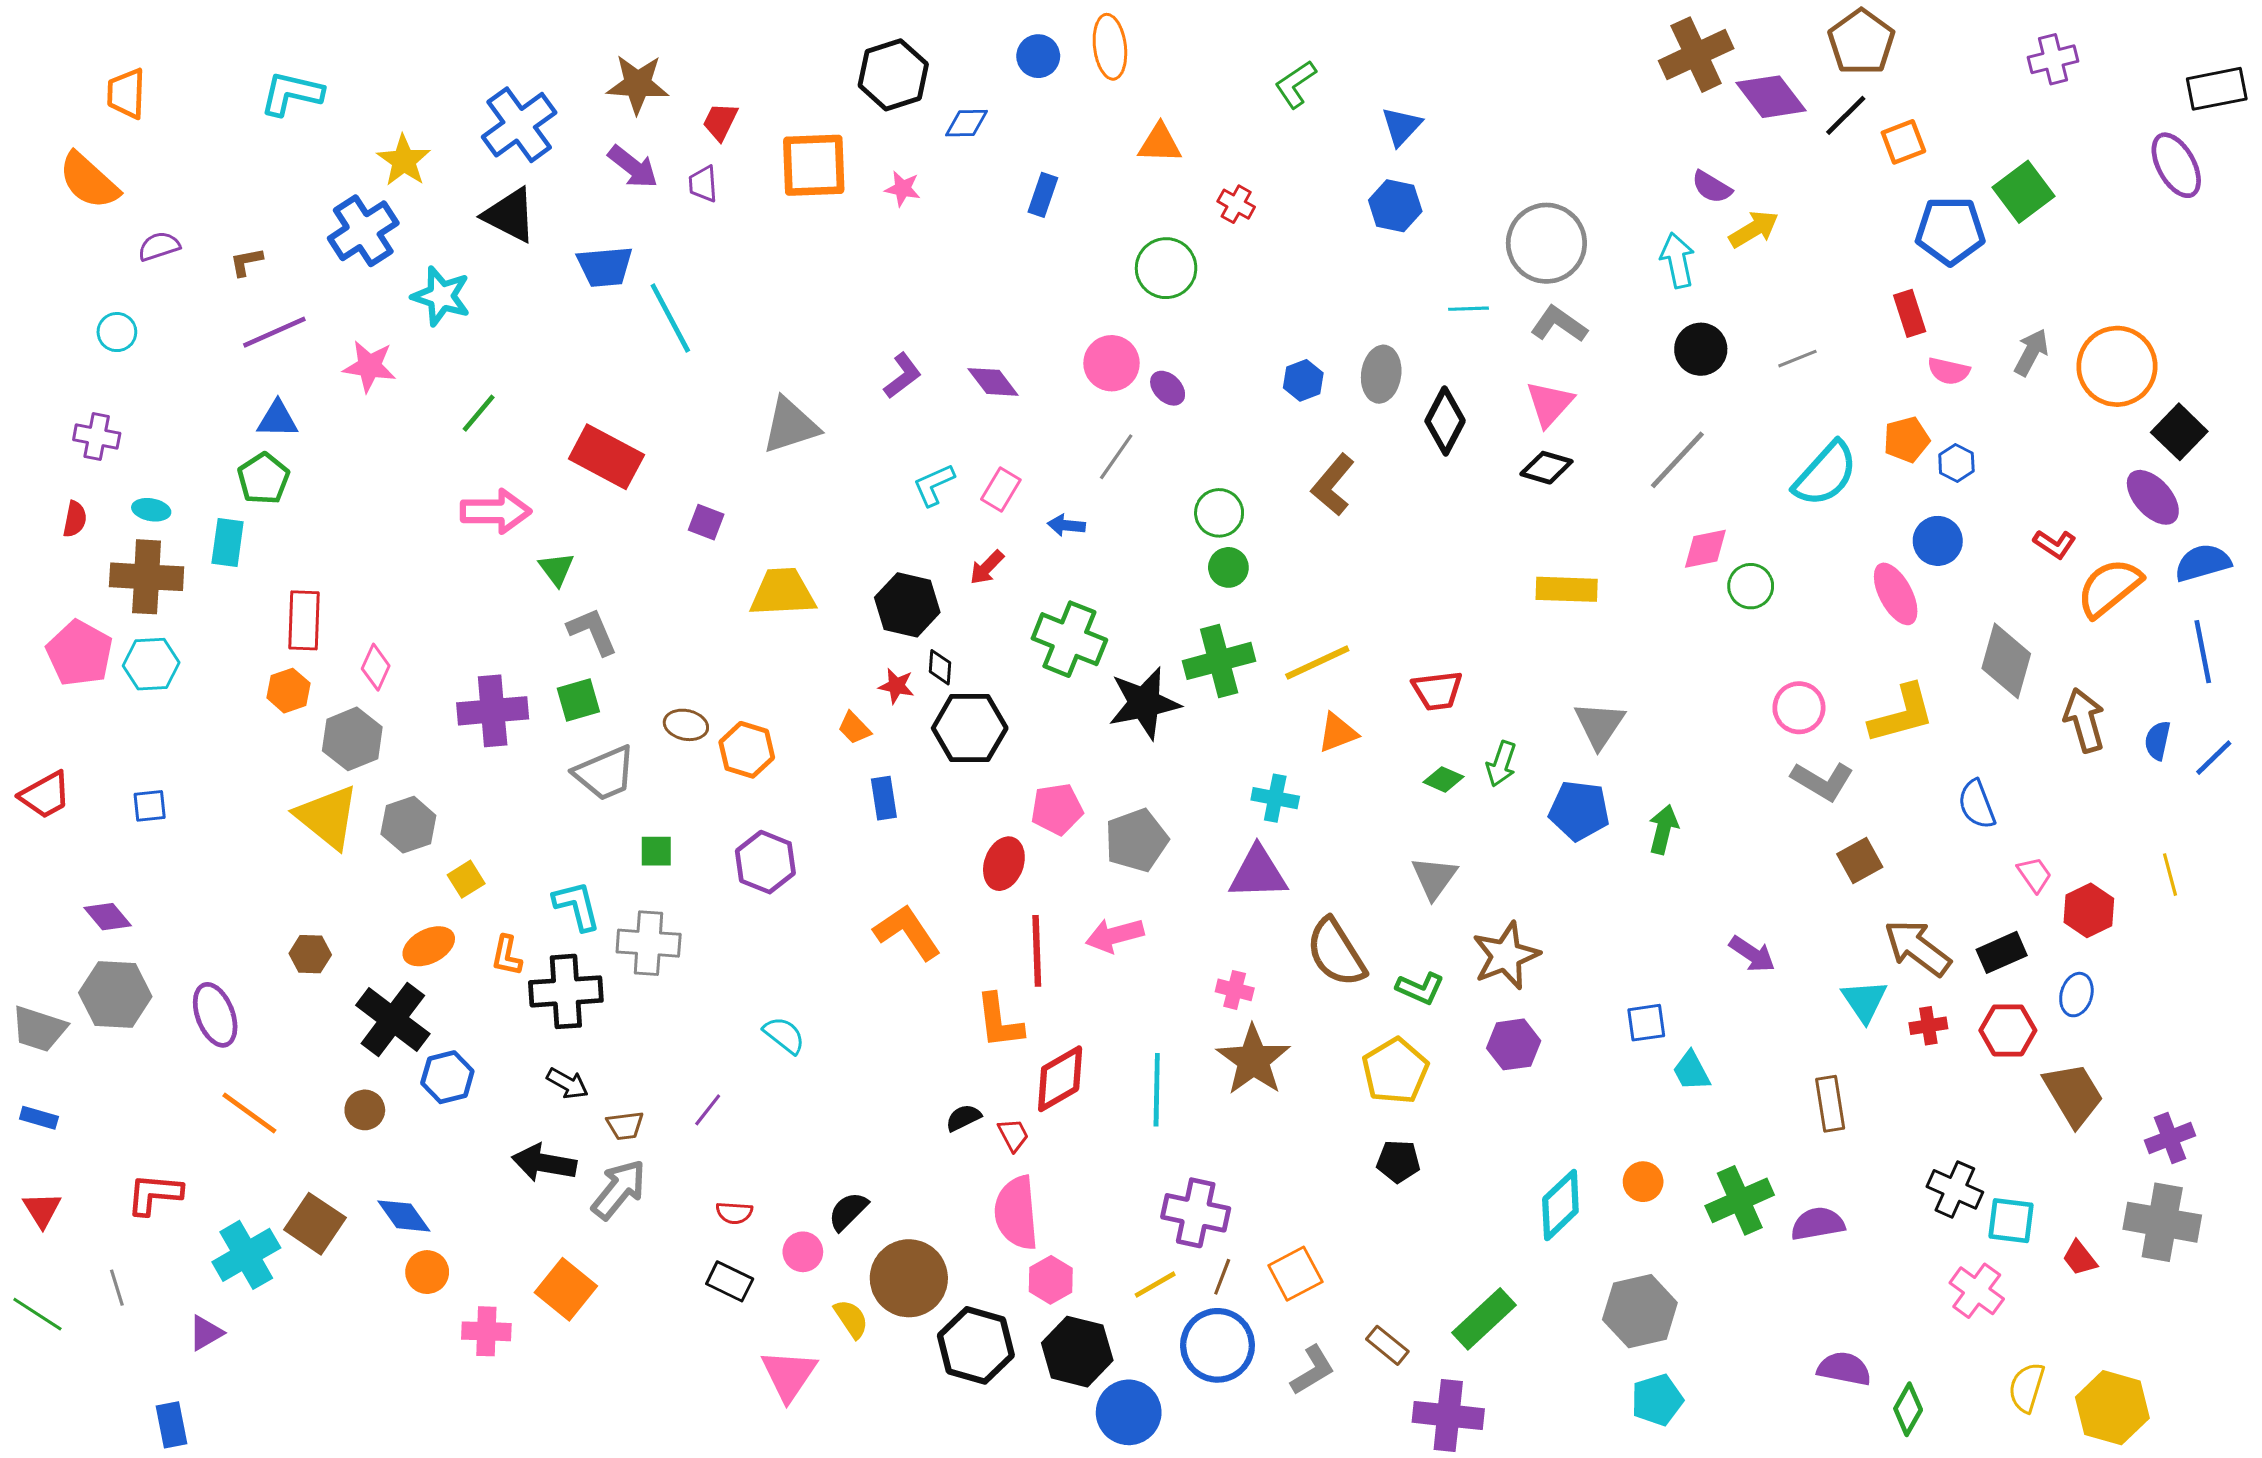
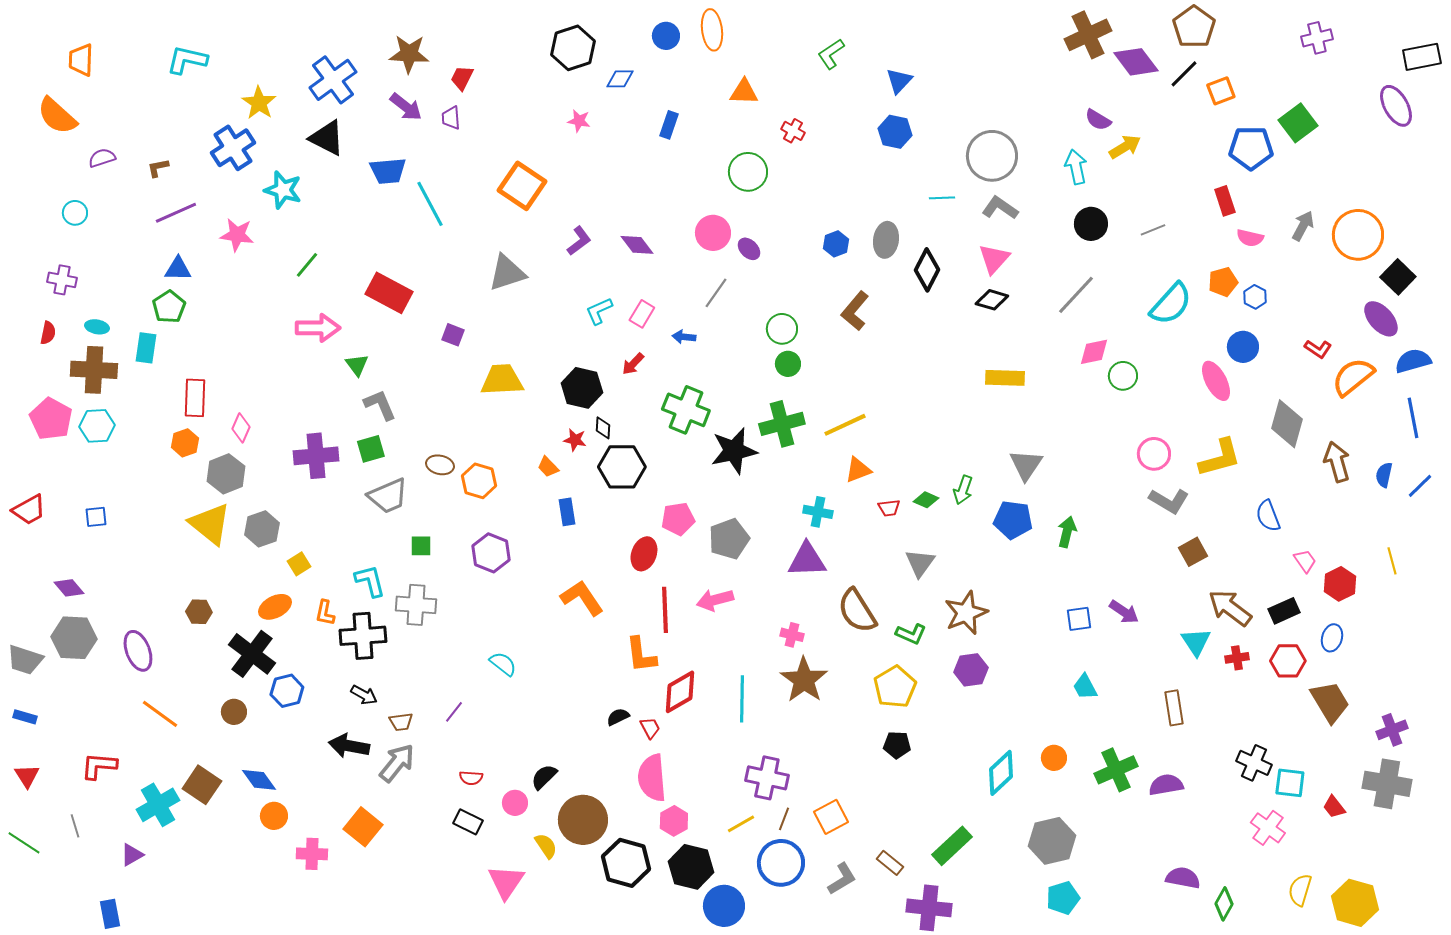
orange square: (814, 165) -> (522, 186), moved, turned 36
red trapezoid: (1437, 691) -> (889, 508), moved, size x0.7
blue square: (1646, 1023) -> (1079, 619), moved

